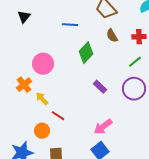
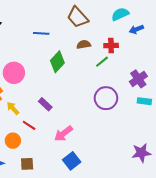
brown semicircle: (112, 36) -> (84, 45), turned 112
green line: (135, 62) -> (102, 62), moved
purple rectangle: (100, 87) -> (45, 104), moved
pink arrow: (103, 127) -> (63, 134), moved

